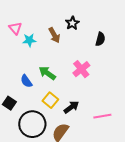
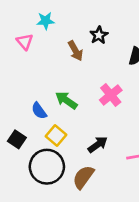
cyan star: (29, 40) -> (46, 21), moved
yellow square: (50, 100) -> (56, 135), moved

